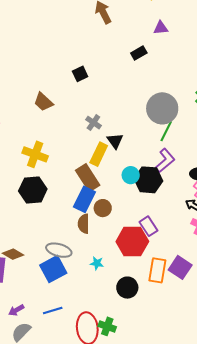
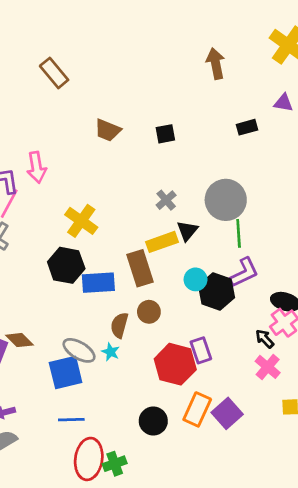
brown trapezoid: (43, 102) -> (108, 130), moved, turned -35
gray circle: (162, 108) -> (226, 200), moved
green line: (166, 131) -> (239, 233), moved, turned -45
yellow rectangle: (99, 154) -> (162, 242), turned 30
blue rectangle: (84, 199) -> (98, 283), moved, turned 45
cyan star: (97, 263) -> (111, 352), moved
blue line: (53, 310) -> (71, 420), moved
green cross: (107, 326) -> (115, 464), turned 36

